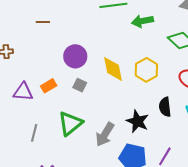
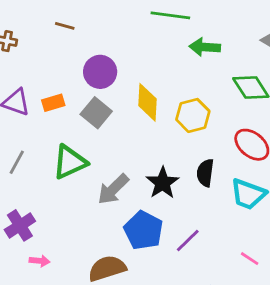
brown line: (43, 22) -> (65, 26), moved
gray square: (80, 85) -> (96, 113), size x1.5

